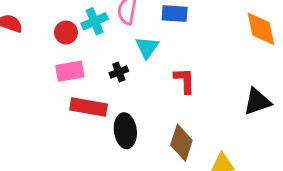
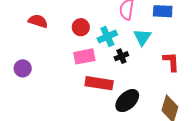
cyan cross: (95, 21) -> (107, 37), moved
black ellipse: (125, 131) -> (127, 101), turned 55

